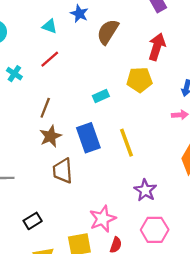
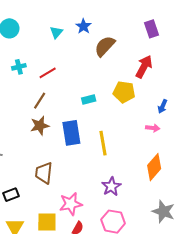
cyan triangle: (50, 26) -> (56, 32), turned 40
red line: (50, 59) -> (48, 73), moved
cyan cross: (14, 74) -> (19, 67), turned 32
brown trapezoid: (63, 171) -> (44, 173), moved

